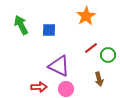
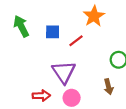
red line: (91, 48) -> (76, 41), moved
purple triangle: (59, 66) -> (64, 72), turned 30

